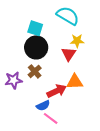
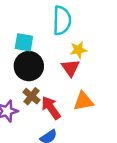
cyan semicircle: (68, 16) -> (62, 20), turned 70
red arrow: (57, 91) -> (51, 108), moved, turned -90

